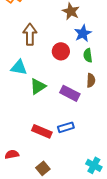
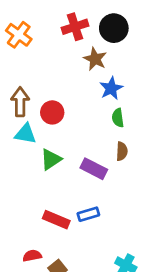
brown arrow: (30, 34) -> (20, 102), moved
red circle: (61, 51) -> (52, 112), moved
red semicircle: (12, 154) -> (32, 256), moved

